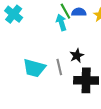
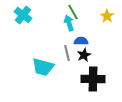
blue semicircle: (79, 12) -> (81, 41), moved
gray line: (59, 67) -> (67, 53), moved

